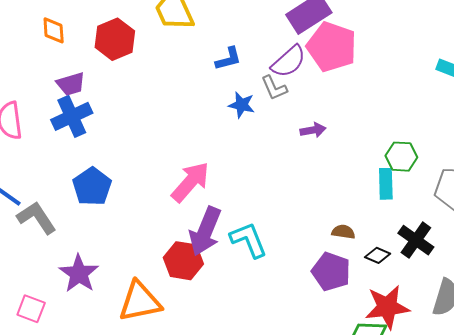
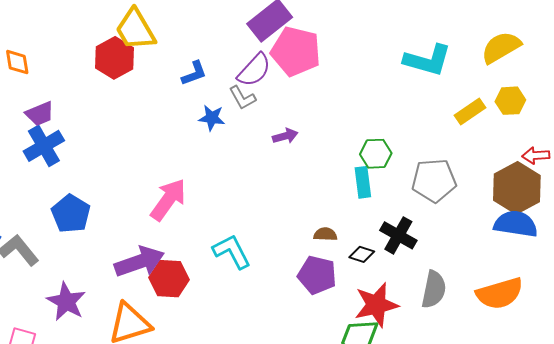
red hexagon: (115, 39) -> (114, 58), moved
purple arrow: (205, 231) -> (139, 262), moved, turned -126

